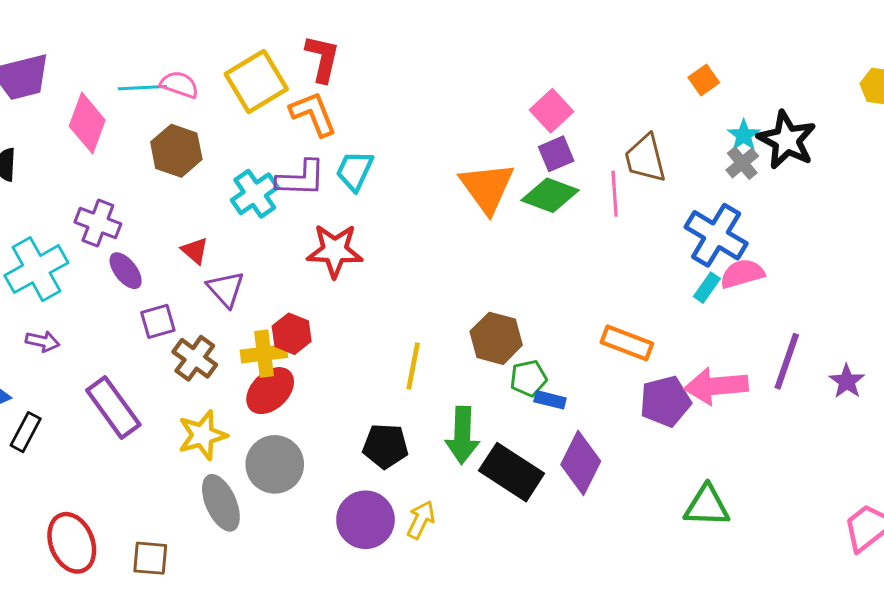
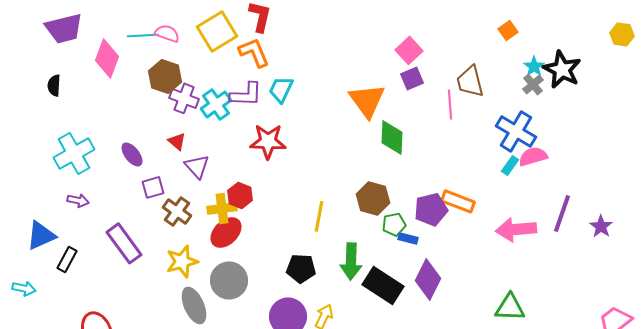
green diamond: (550, 195) -> (392, 137), moved, turned 72
purple cross: (98, 223) -> (184, 98), moved
purple pentagon: (665, 401) -> (431, 209), moved

